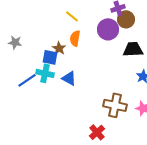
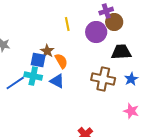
yellow line: (72, 16) -> (67, 24), moved, turned 40
orange semicircle: (75, 38) -> (61, 61), moved, turned 140
brown cross: (115, 105) -> (103, 79), moved

